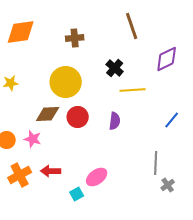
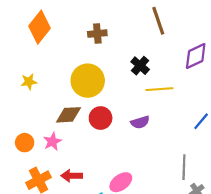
orange diamond: (21, 32) -> (40, 27), turned -44
purple semicircle: (115, 121) -> (140, 122), turned 66
pink star: (33, 139) -> (52, 142), turned 30

